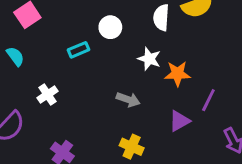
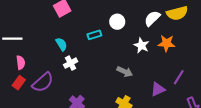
white semicircle: (161, 17) -> (152, 18), turned 36
cyan semicircle: (15, 56) -> (61, 44), moved
orange star: (177, 74) -> (166, 43), moved

